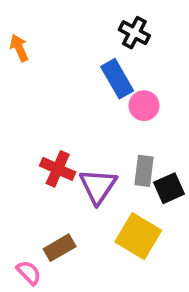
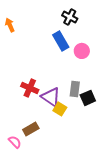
pink circle: (144, 106) -> (82, 51), moved
purple triangle: (98, 186) -> (51, 97), turned -30
yellow square: (138, 236) -> (60, 109), moved, size x0.6

